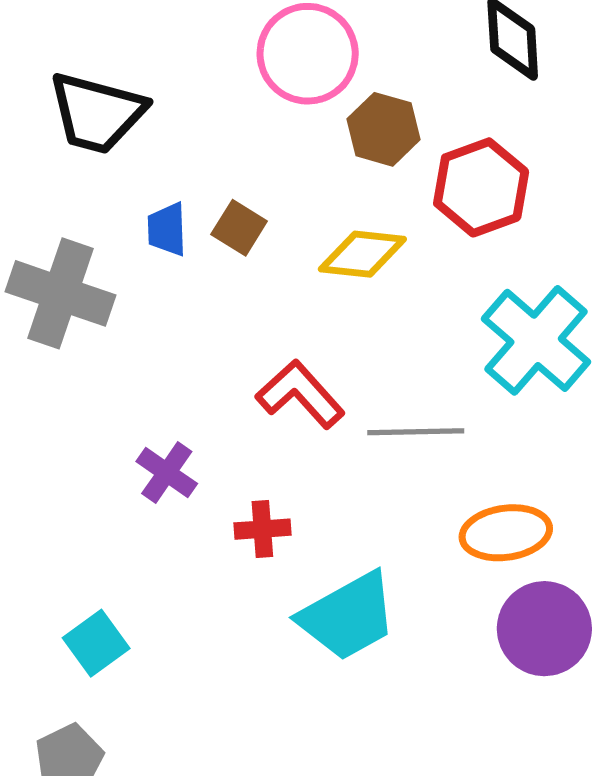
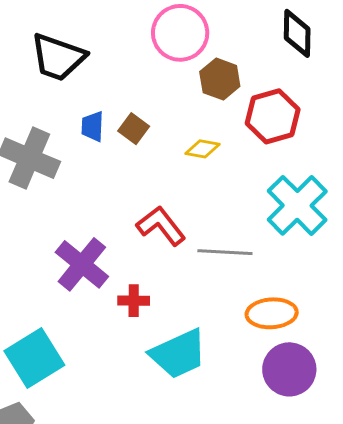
yellow diamond: (362, 254) -> (202, 149), size x0.7
purple cross: (167, 473) -> (82, 264), size x1.6
cyan square: (96, 643) -> (34, 358), size x1.6

